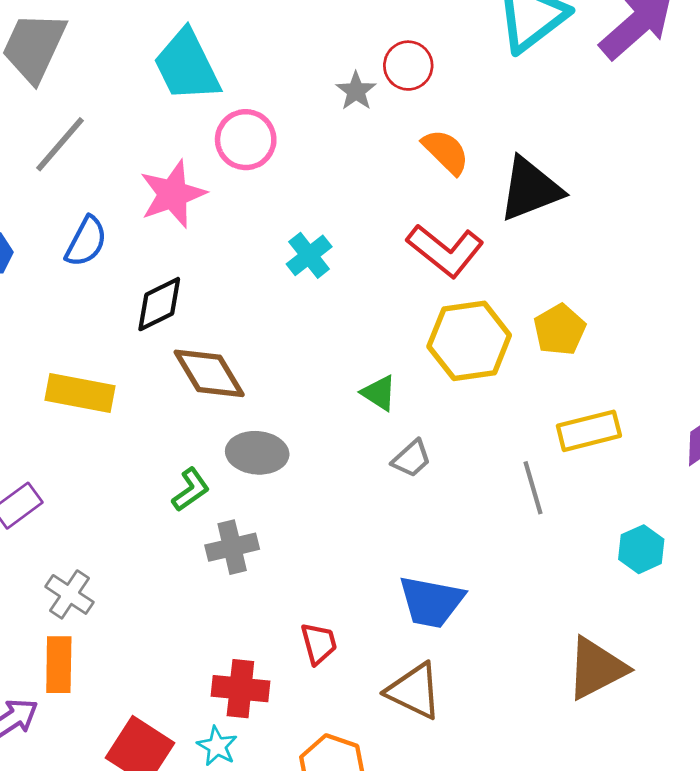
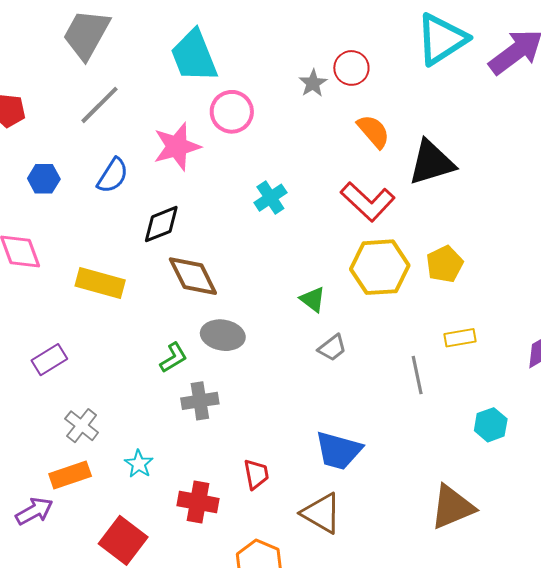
yellow rectangle: (589, 431) -> (460, 338), size x0.7
orange rectangle: (59, 665) -> (70, 475), turned 66
cyan star: (217, 746) -> (139, 464), moved

